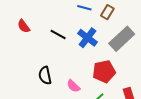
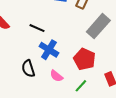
blue cross: (87, 38) -> (49, 50), moved
red pentagon: (104, 72) -> (84, 59), turned -30

